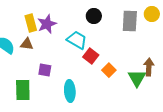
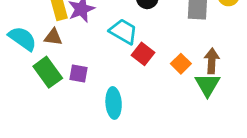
brown arrow: (149, 67) -> (212, 61), moved
orange square: (109, 70) -> (181, 64), moved
green rectangle: (23, 90) -> (48, 72), moved, turned -35

